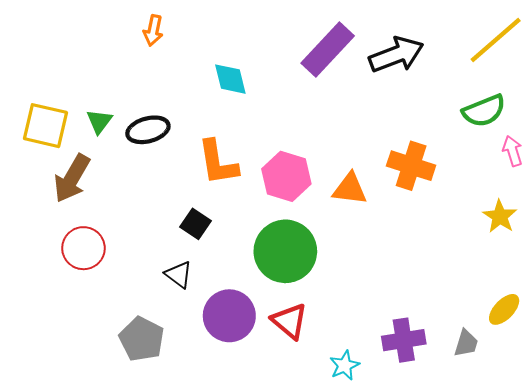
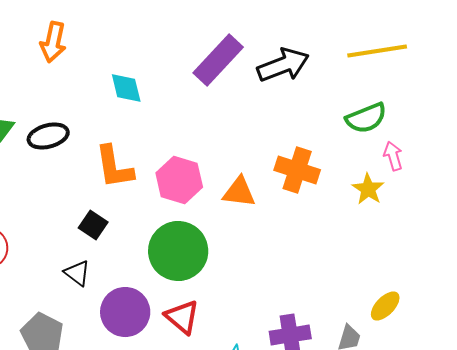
orange arrow: (153, 30) -> (53, 42), size x1.4
yellow line: (496, 40) -> (377, 51), turned 32
yellow star: (500, 216) -> (368, 189), moved

